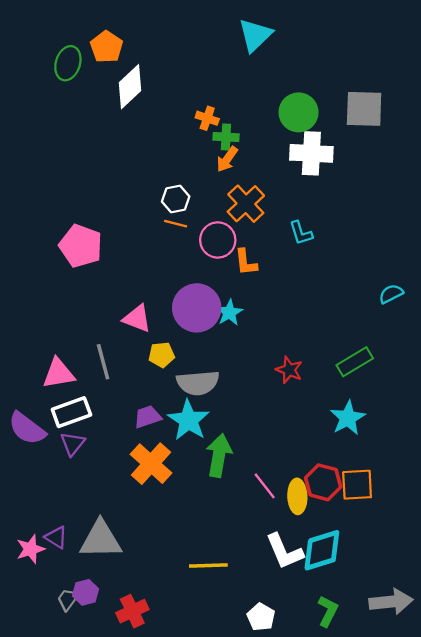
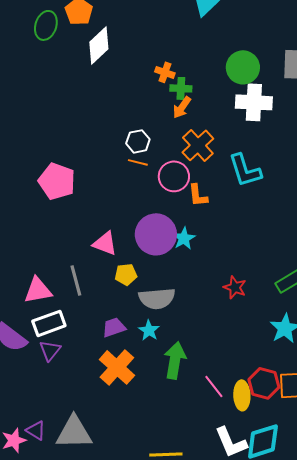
cyan L-shape: (301, 233) -> (245, 170), size x1.6
cyan star: (188, 420) -> (149, 330), size x0.6

